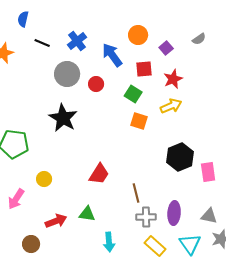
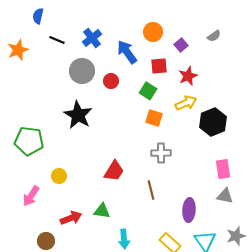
black hexagon: (180, 157) -> (213, 122), moved
gray triangle: (209, 216) -> (225, 196), moved
gray cross: (146, 217) -> (161, 153), moved

